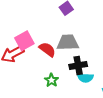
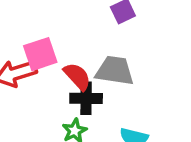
black cross: (78, 65) -> (86, 98), moved

